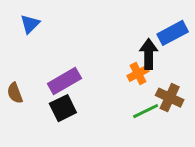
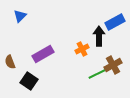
orange cross: (138, 74) -> (82, 49), moved
brown cross: (170, 98) -> (113, 65), turned 36
black square: (63, 108) -> (29, 81), moved, turned -30

